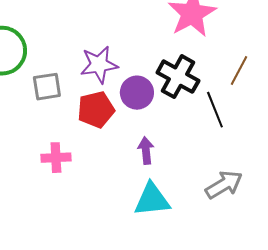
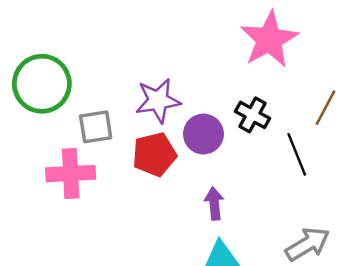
black cross: (178, 77) -> (253, 115), size x0.7
pink cross: (56, 158) -> (71, 174), moved, size x1.4

